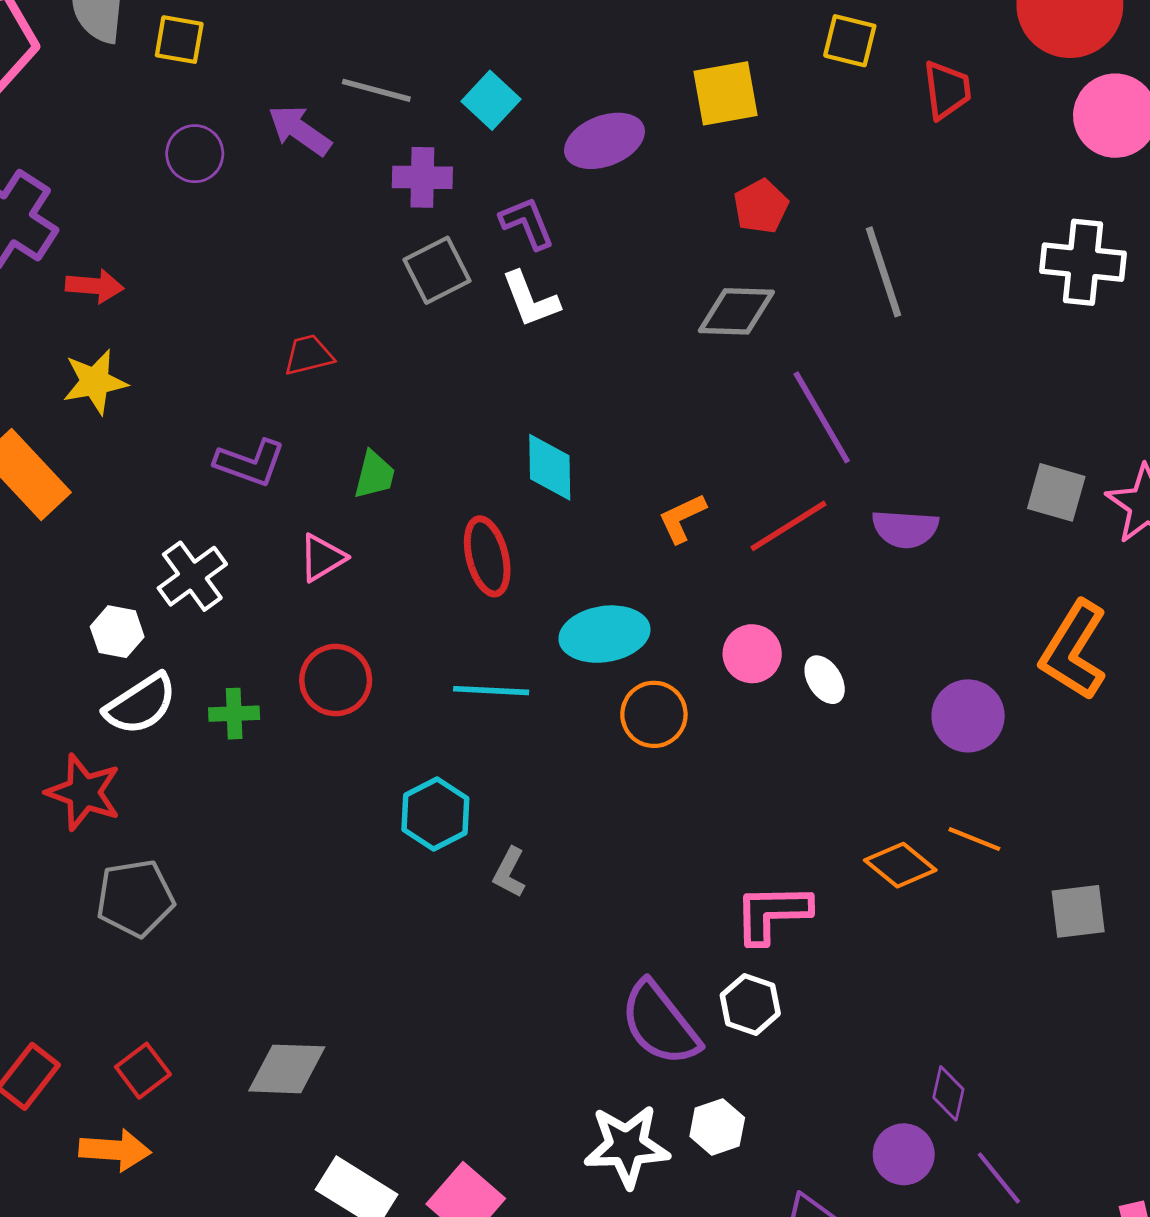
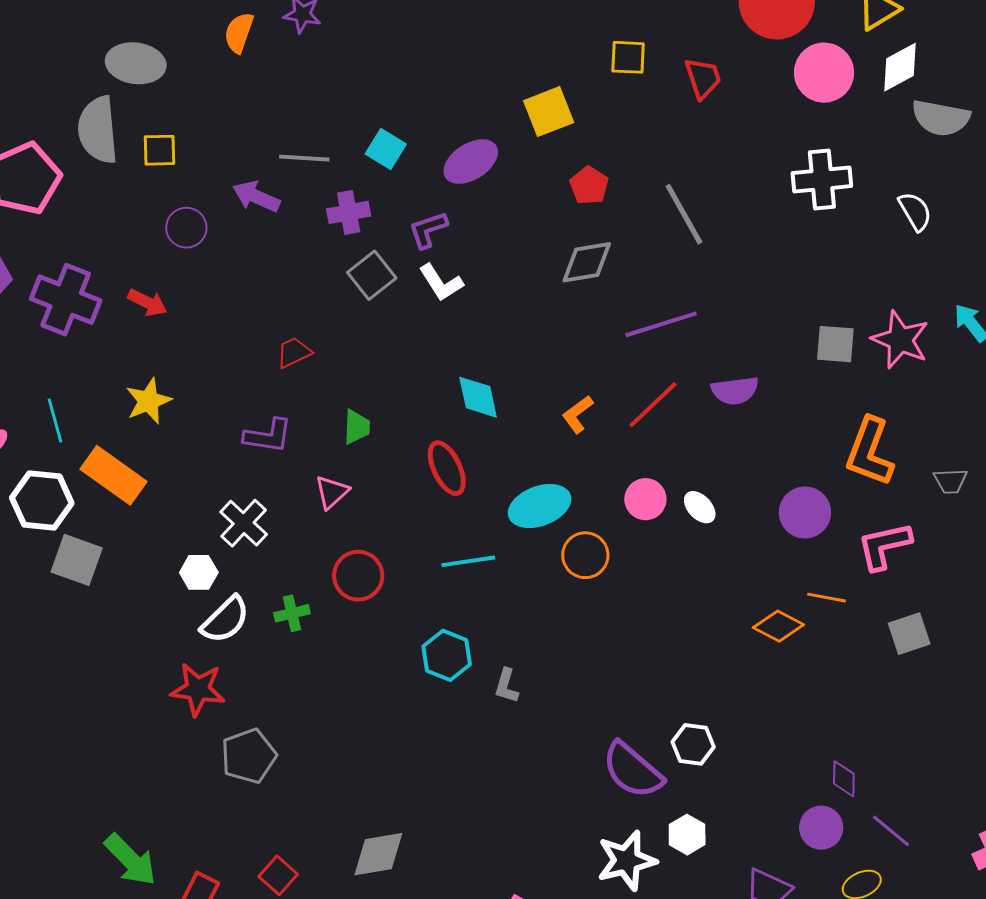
purple L-shape: (527, 223) -> (428, 230), turned -75
red arrow: (95, 286) -> (147, 302), moved, turned 33
purple line: (822, 417) -> (661, 324), turned -66
pink L-shape: (772, 913) -> (884, 546), moved

